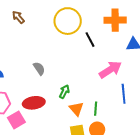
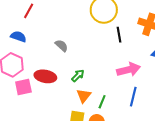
gray semicircle: (39, 68) -> (62, 46), turned -32

